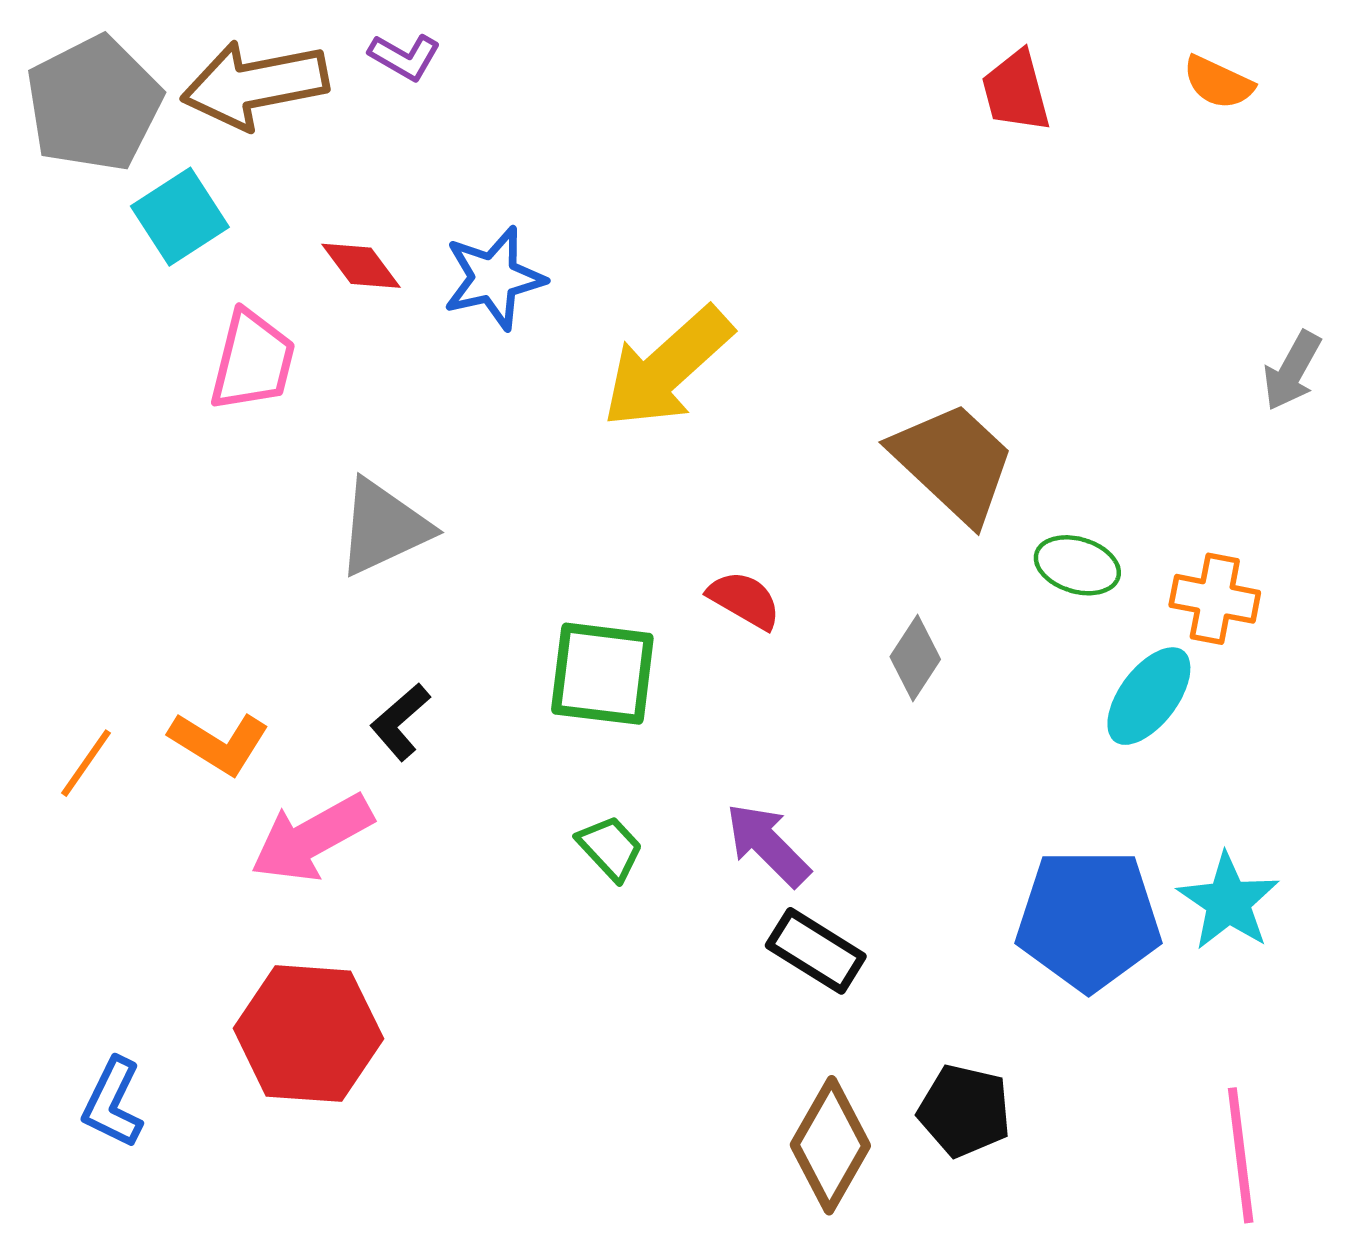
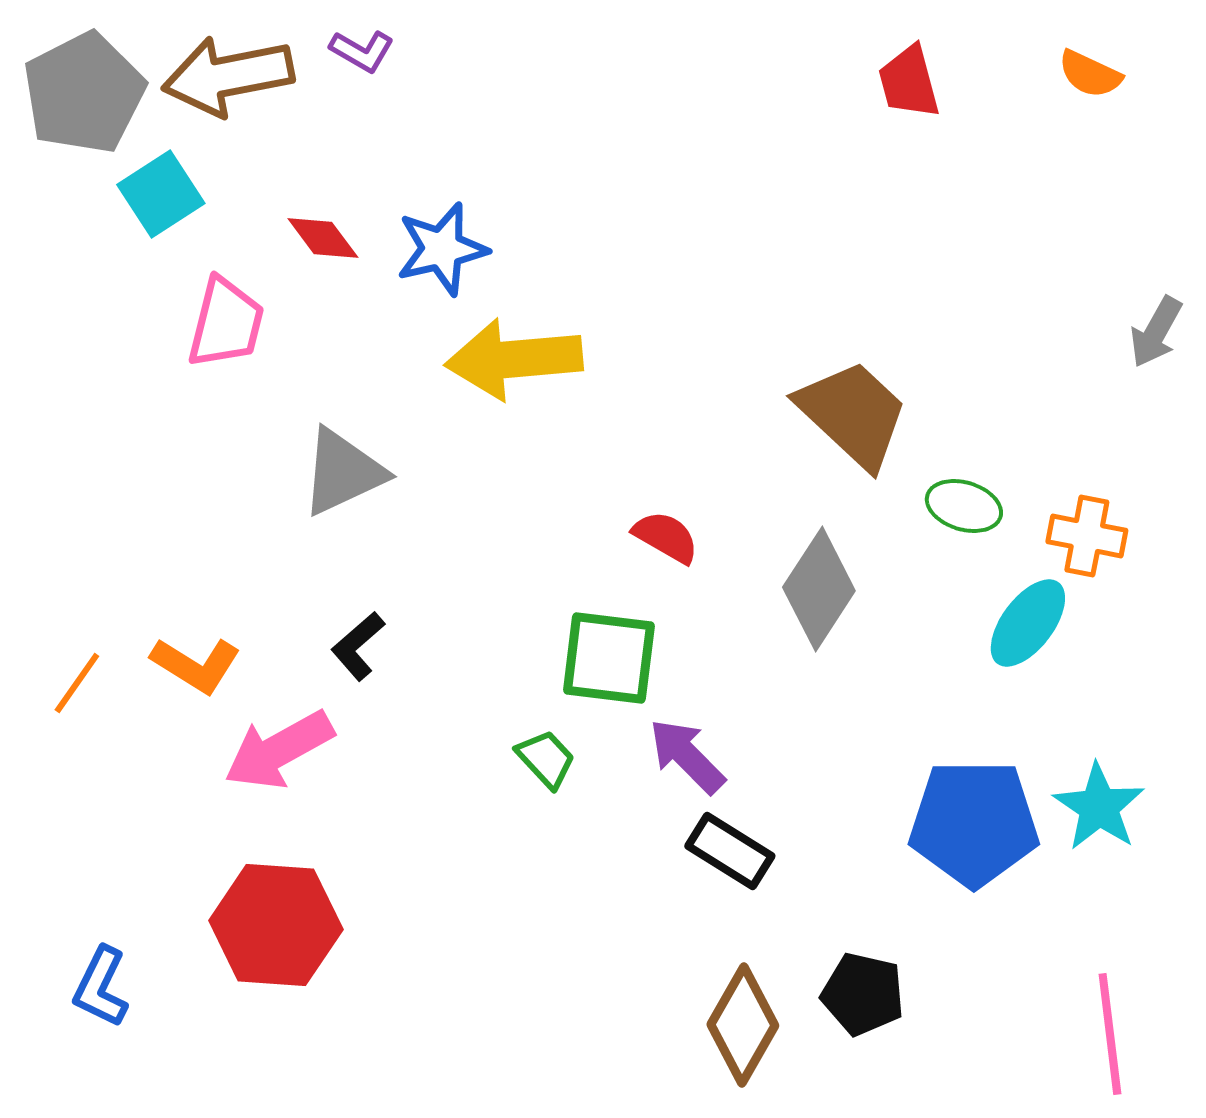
yellow arrow: (667, 367) -> (514, 359), moved, turned 37
gray diamond: (915, 658) -> (819, 589), size x1.6
green square: (602, 674) -> (609, 658), moved

